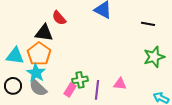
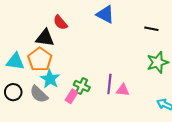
cyan star: (36, 73) -> (50, 79), moved
green cross: (80, 80) -> (82, 86), turned 35
purple line: (97, 90) -> (109, 84), moved

